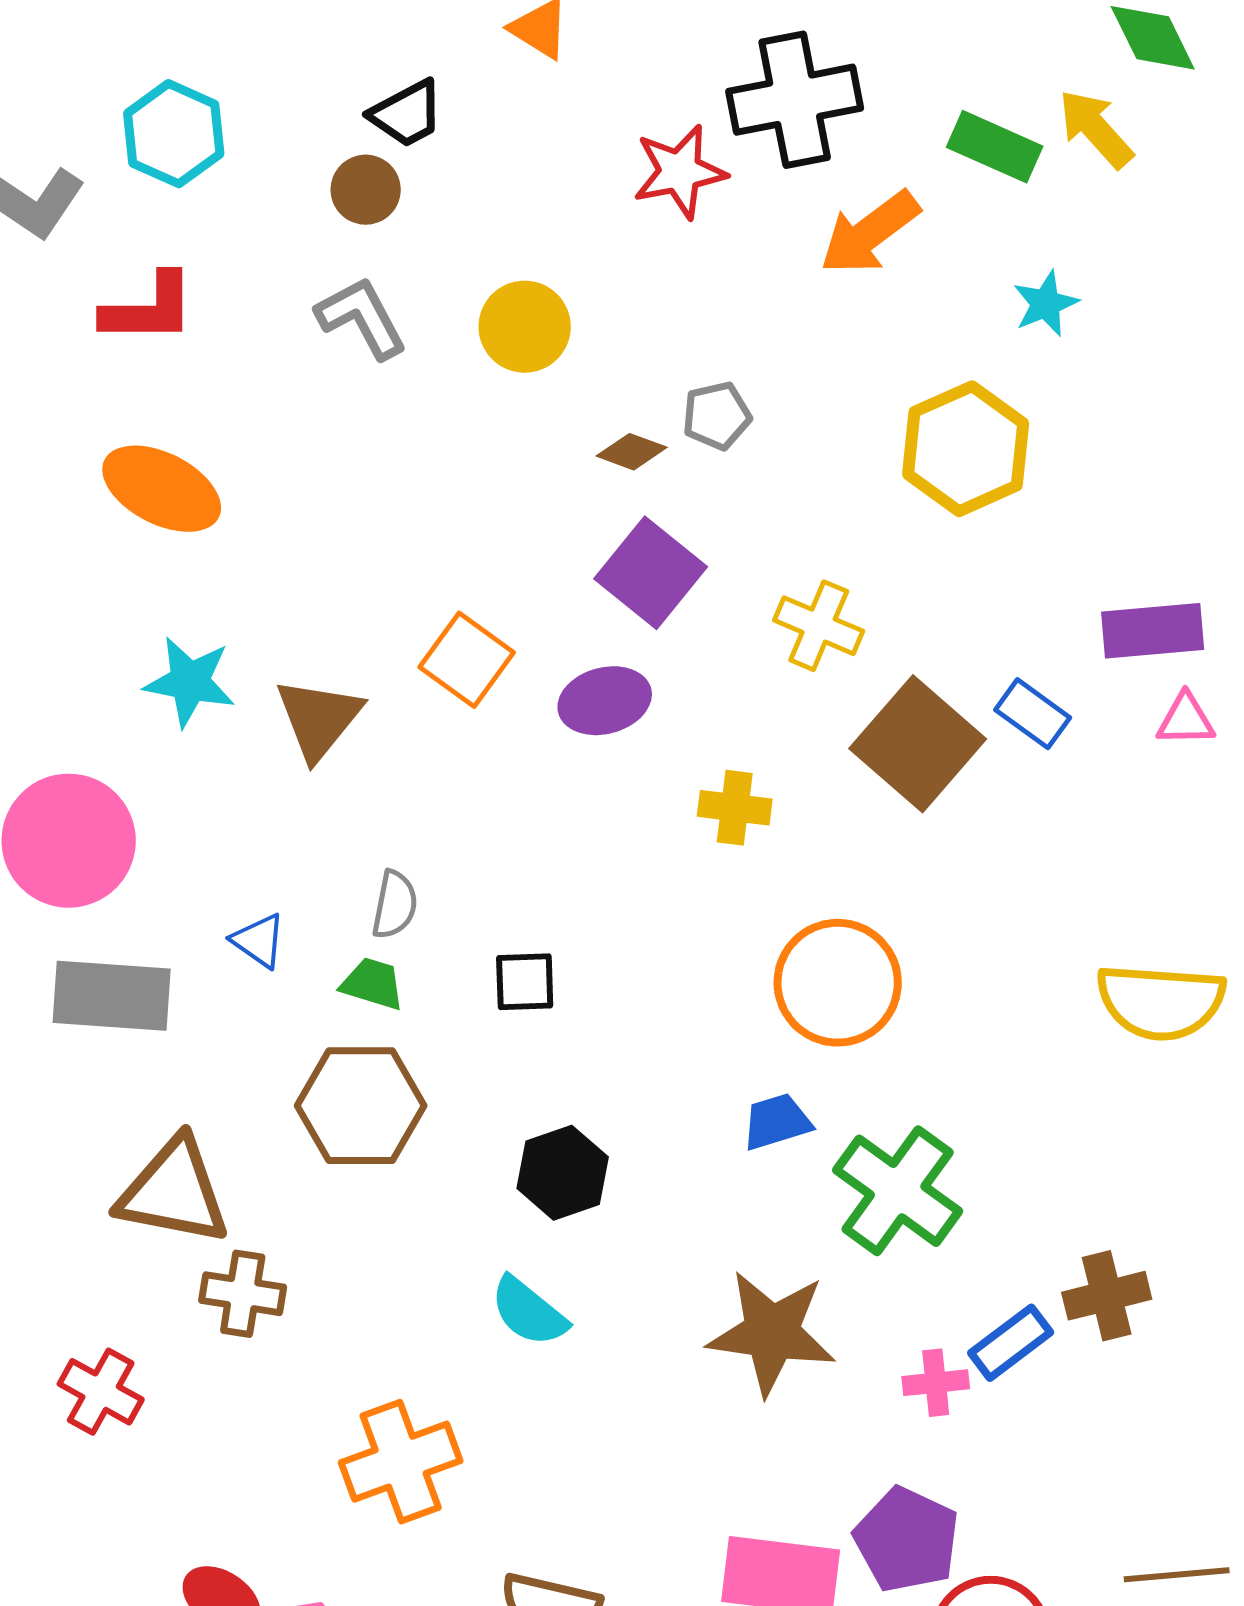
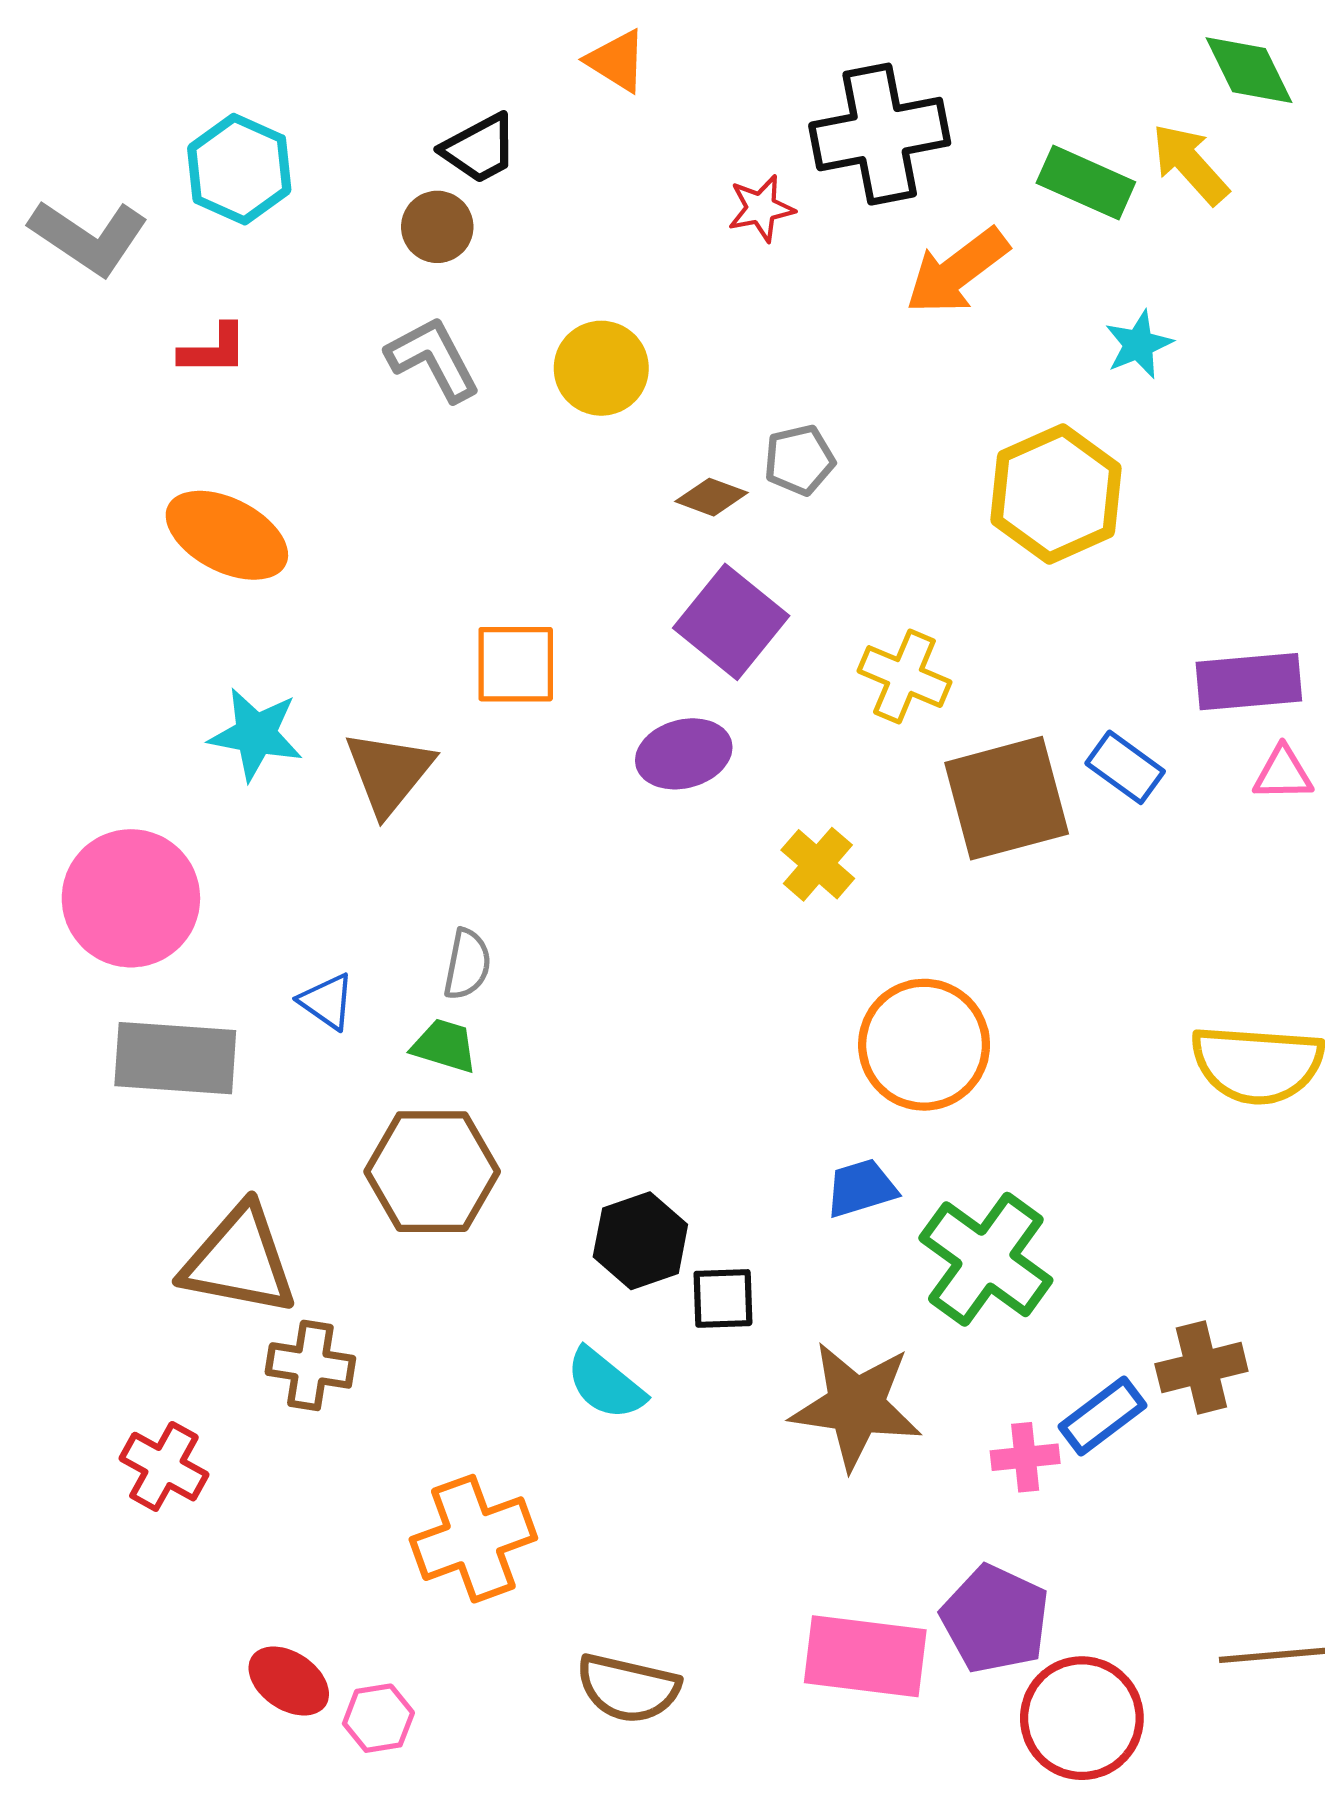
red star: (680, 172) -> (761, 208), size x0.7
red L-shape: (149, 309) -> (213, 350), size x0.7
orange square: (467, 660) -> (516, 664), moved, turned -36
brown square: (918, 744) -> (1007, 798), turned 34
yellow cross: (735, 808) -> (818, 864), turned 34
black square: (525, 982) -> (723, 1298), moved

